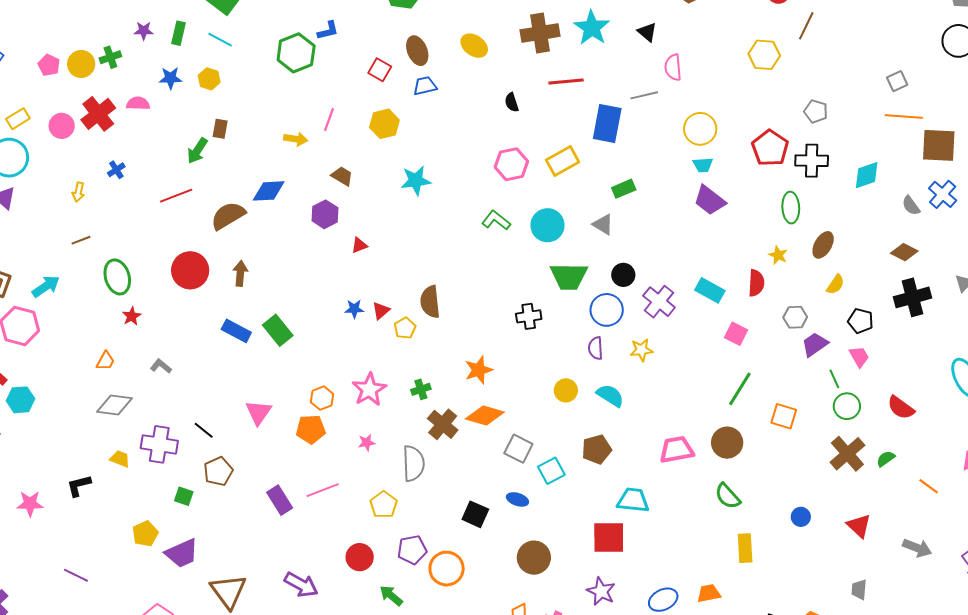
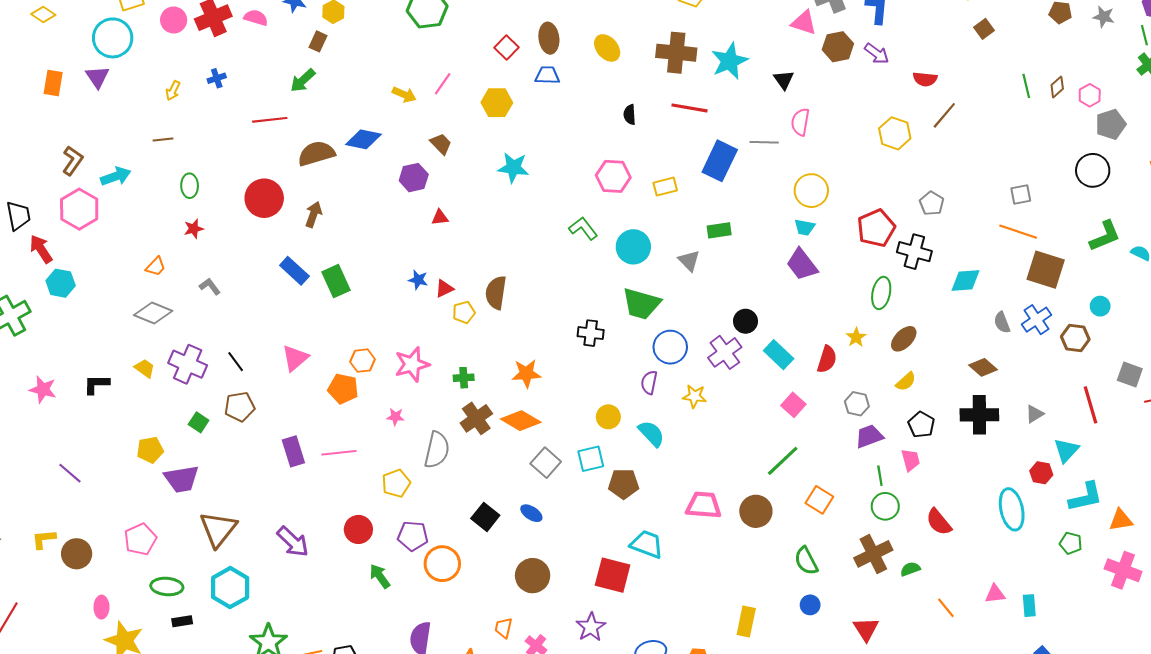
brown rectangle: (220, 129) -> (318, 41), moved
yellow rectangle: (563, 161) -> (665, 187), size x0.7
black circle: (623, 275) -> (745, 321), moved
green ellipse: (117, 277) -> (190, 186), size x0.7
cyan square: (551, 471) -> (591, 459), moved
green semicircle: (728, 496) -> (806, 561), moved

